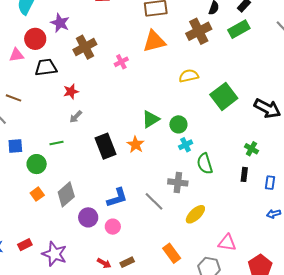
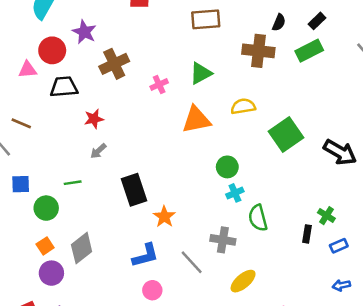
brown cross: (199, 31) -> (258, 51), turned 30
orange triangle: (154, 41) -> (196, 120), moved
green triangle: (151, 119) -> (201, 73), moved
orange star: (136, 144) -> (164, 217), moved
green cross: (251, 149) -> (326, 216), moved
blue rectangle: (270, 183) -> (339, 246), turned 56
purple circle: (88, 217) -> (51, 273), moved
pink circle: (113, 227) -> (152, 290), moved

